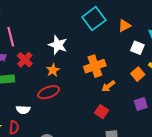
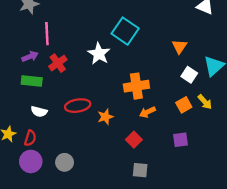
cyan square: (94, 19) -> (125, 31), moved, turned -30
orange triangle: (125, 26) -> (179, 46), turned -40
orange star: (53, 70) -> (105, 117), moved
white semicircle: (23, 110) -> (39, 112), moved

